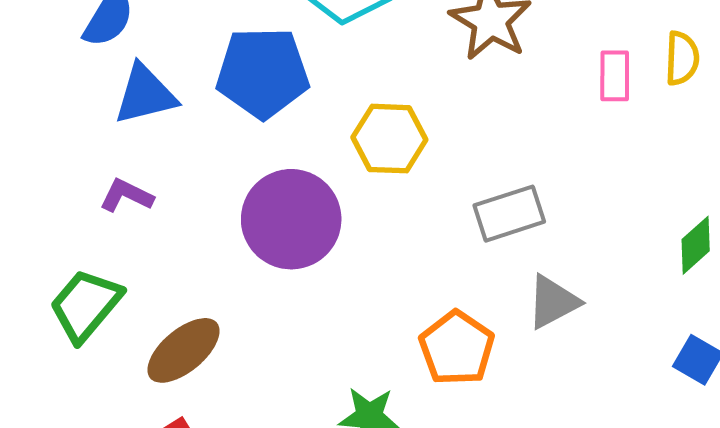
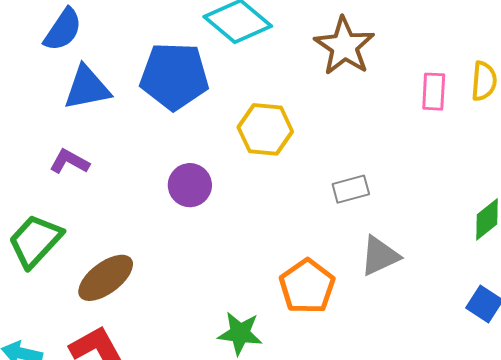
gray rectangle: (509, 214) -> (351, 189), size x0.7
purple circle: (291, 219) -> (190, 185), size x0.6

